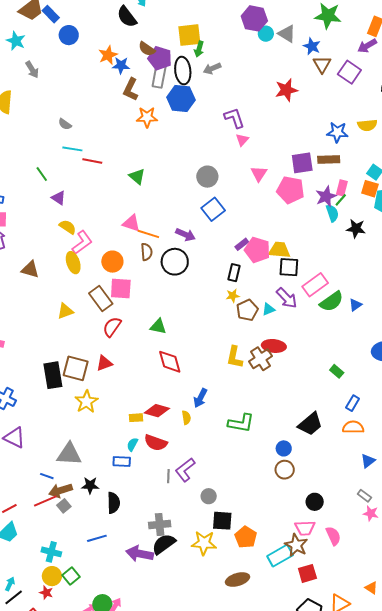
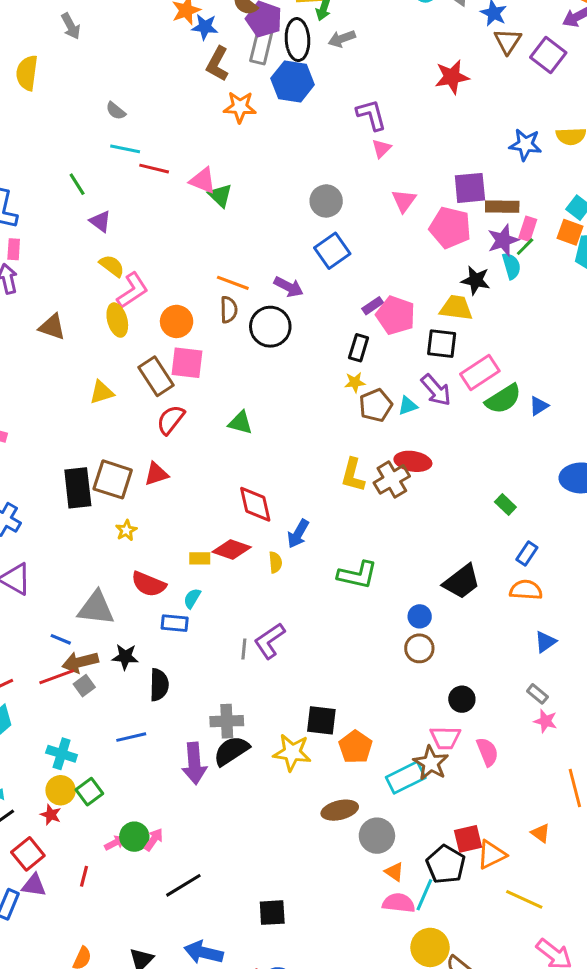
brown rectangle: (329, 159) -> (502, 207), moved
pink triangle: (131, 223) -> (203, 181), moved
black star: (356, 229) -> (476, 280), moved
yellow trapezoid: (279, 250) -> (456, 308), moved
red diamond: (170, 362) -> (255, 504), moved
yellow star: (86, 402) -> (126, 530), size x0.6
red semicircle: (156, 443) -> (149, 584), moved
gray circle: (209, 496) -> (377, 836), moved, size x1.5
purple arrow: (140, 554) -> (194, 763), turned -108
red square: (307, 573) -> (468, 839), moved

